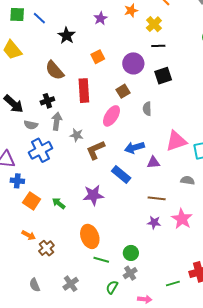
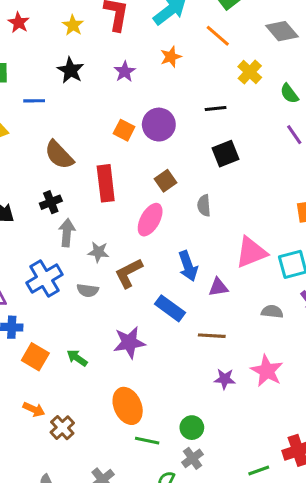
blue line: (39, 18) -> (34, 101), moved, turned -40
yellow cross: (154, 24) -> (250, 72), moved
black star: (66, 36) -> (71, 70), moved
orange square: (98, 57) -> (124, 130), turned -32
purple circle: (133, 63) -> (159, 125), moved
gray semicircle: (31, 125) -> (88, 290), moved
blue arrow: (134, 148) -> (188, 266), turned -90
brown line: (157, 198) -> (212, 336), moved

